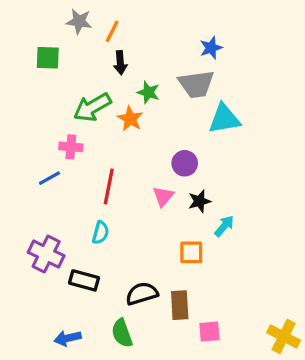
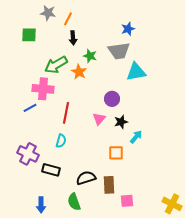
pink cross: (71, 147) -> (43, 89), size x1.5
blue arrow: (68, 338) -> (41, 205), turned -77

